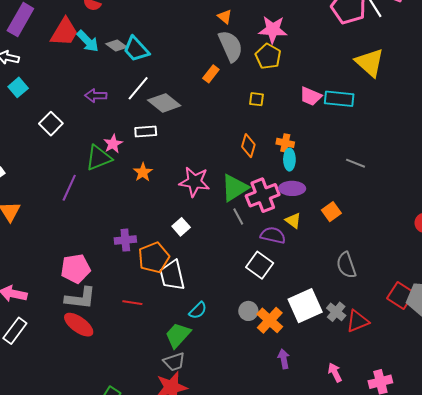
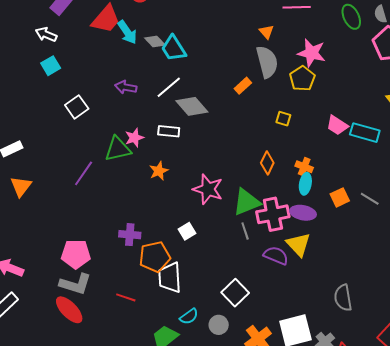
orange square: (331, 212) -> (340, 197), moved
yellow triangle: (293, 221) -> (298, 245), size x1.5
white square: (260, 265) -> (235, 293), moved
gray circle: (248, 311) -> (219, 325), moved

